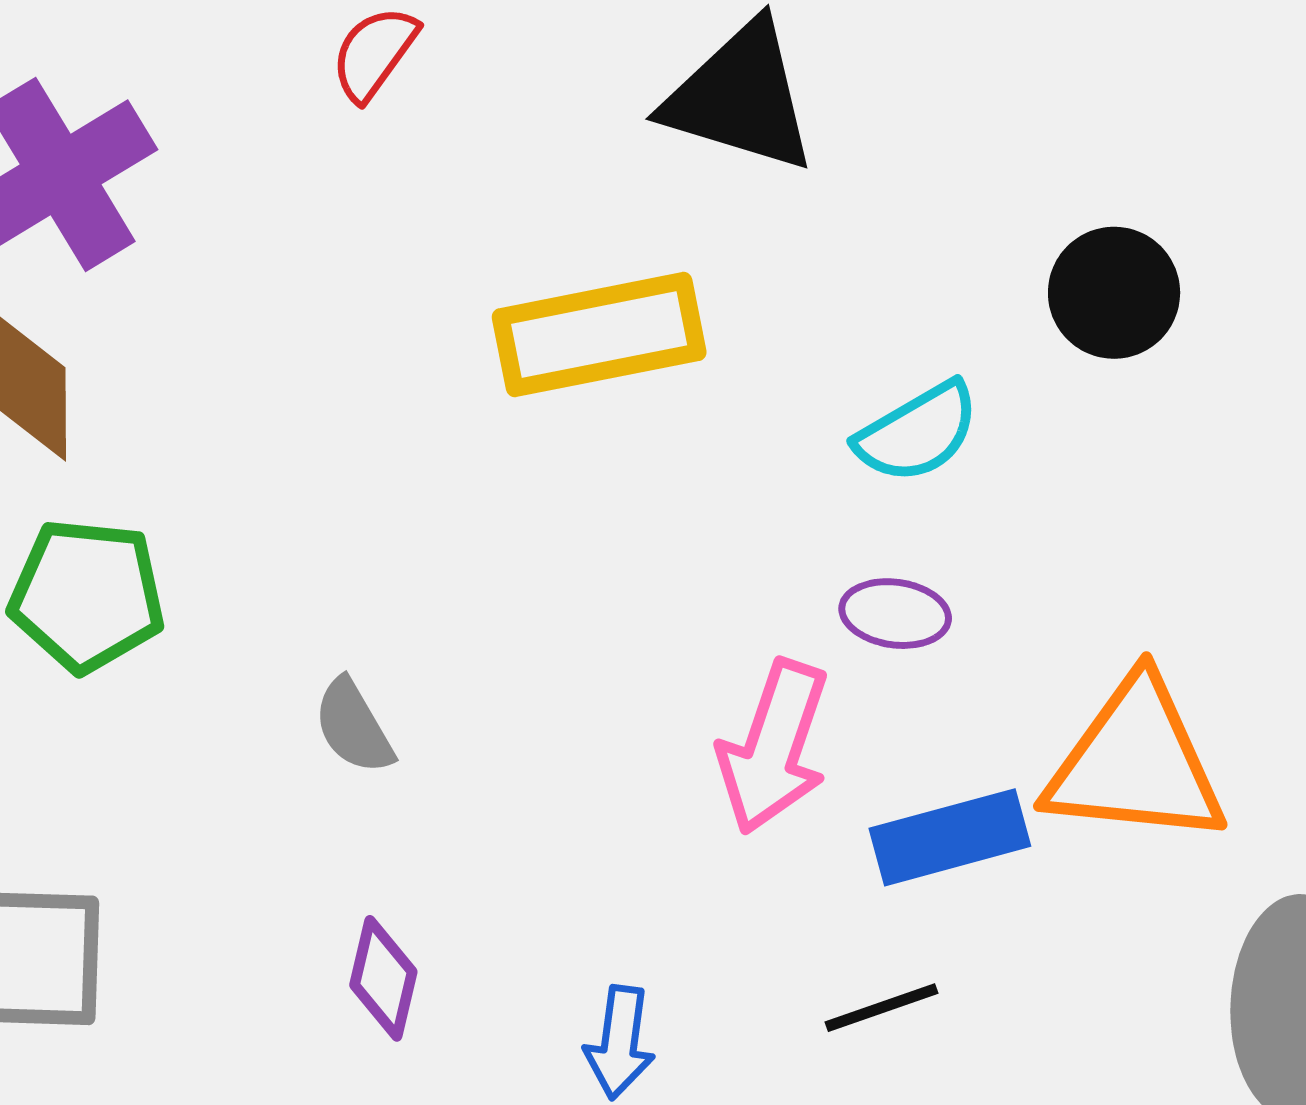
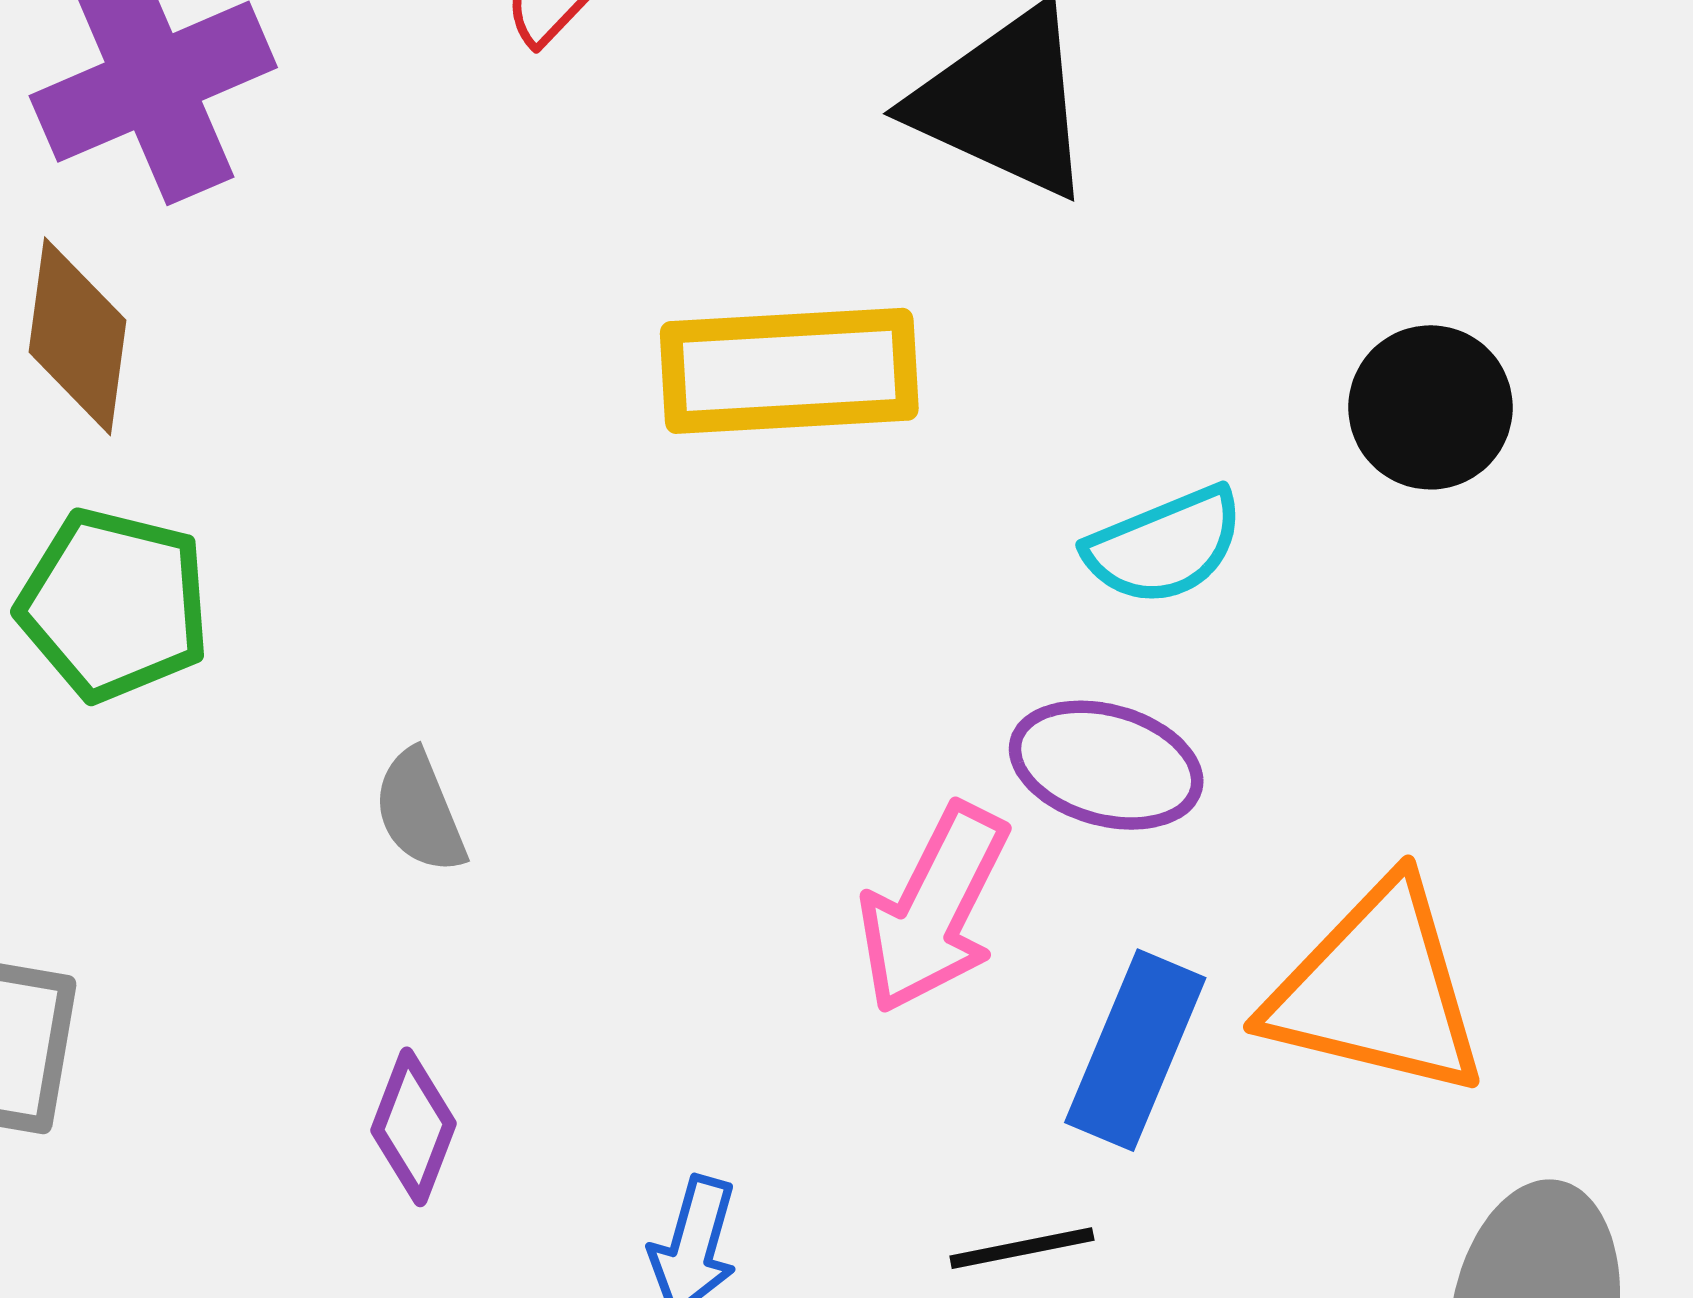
purple ellipse: (895, 614) -> (1106, 765), size x1.4
blue rectangle: (950, 837) -> (1135, 1050), turned -60

